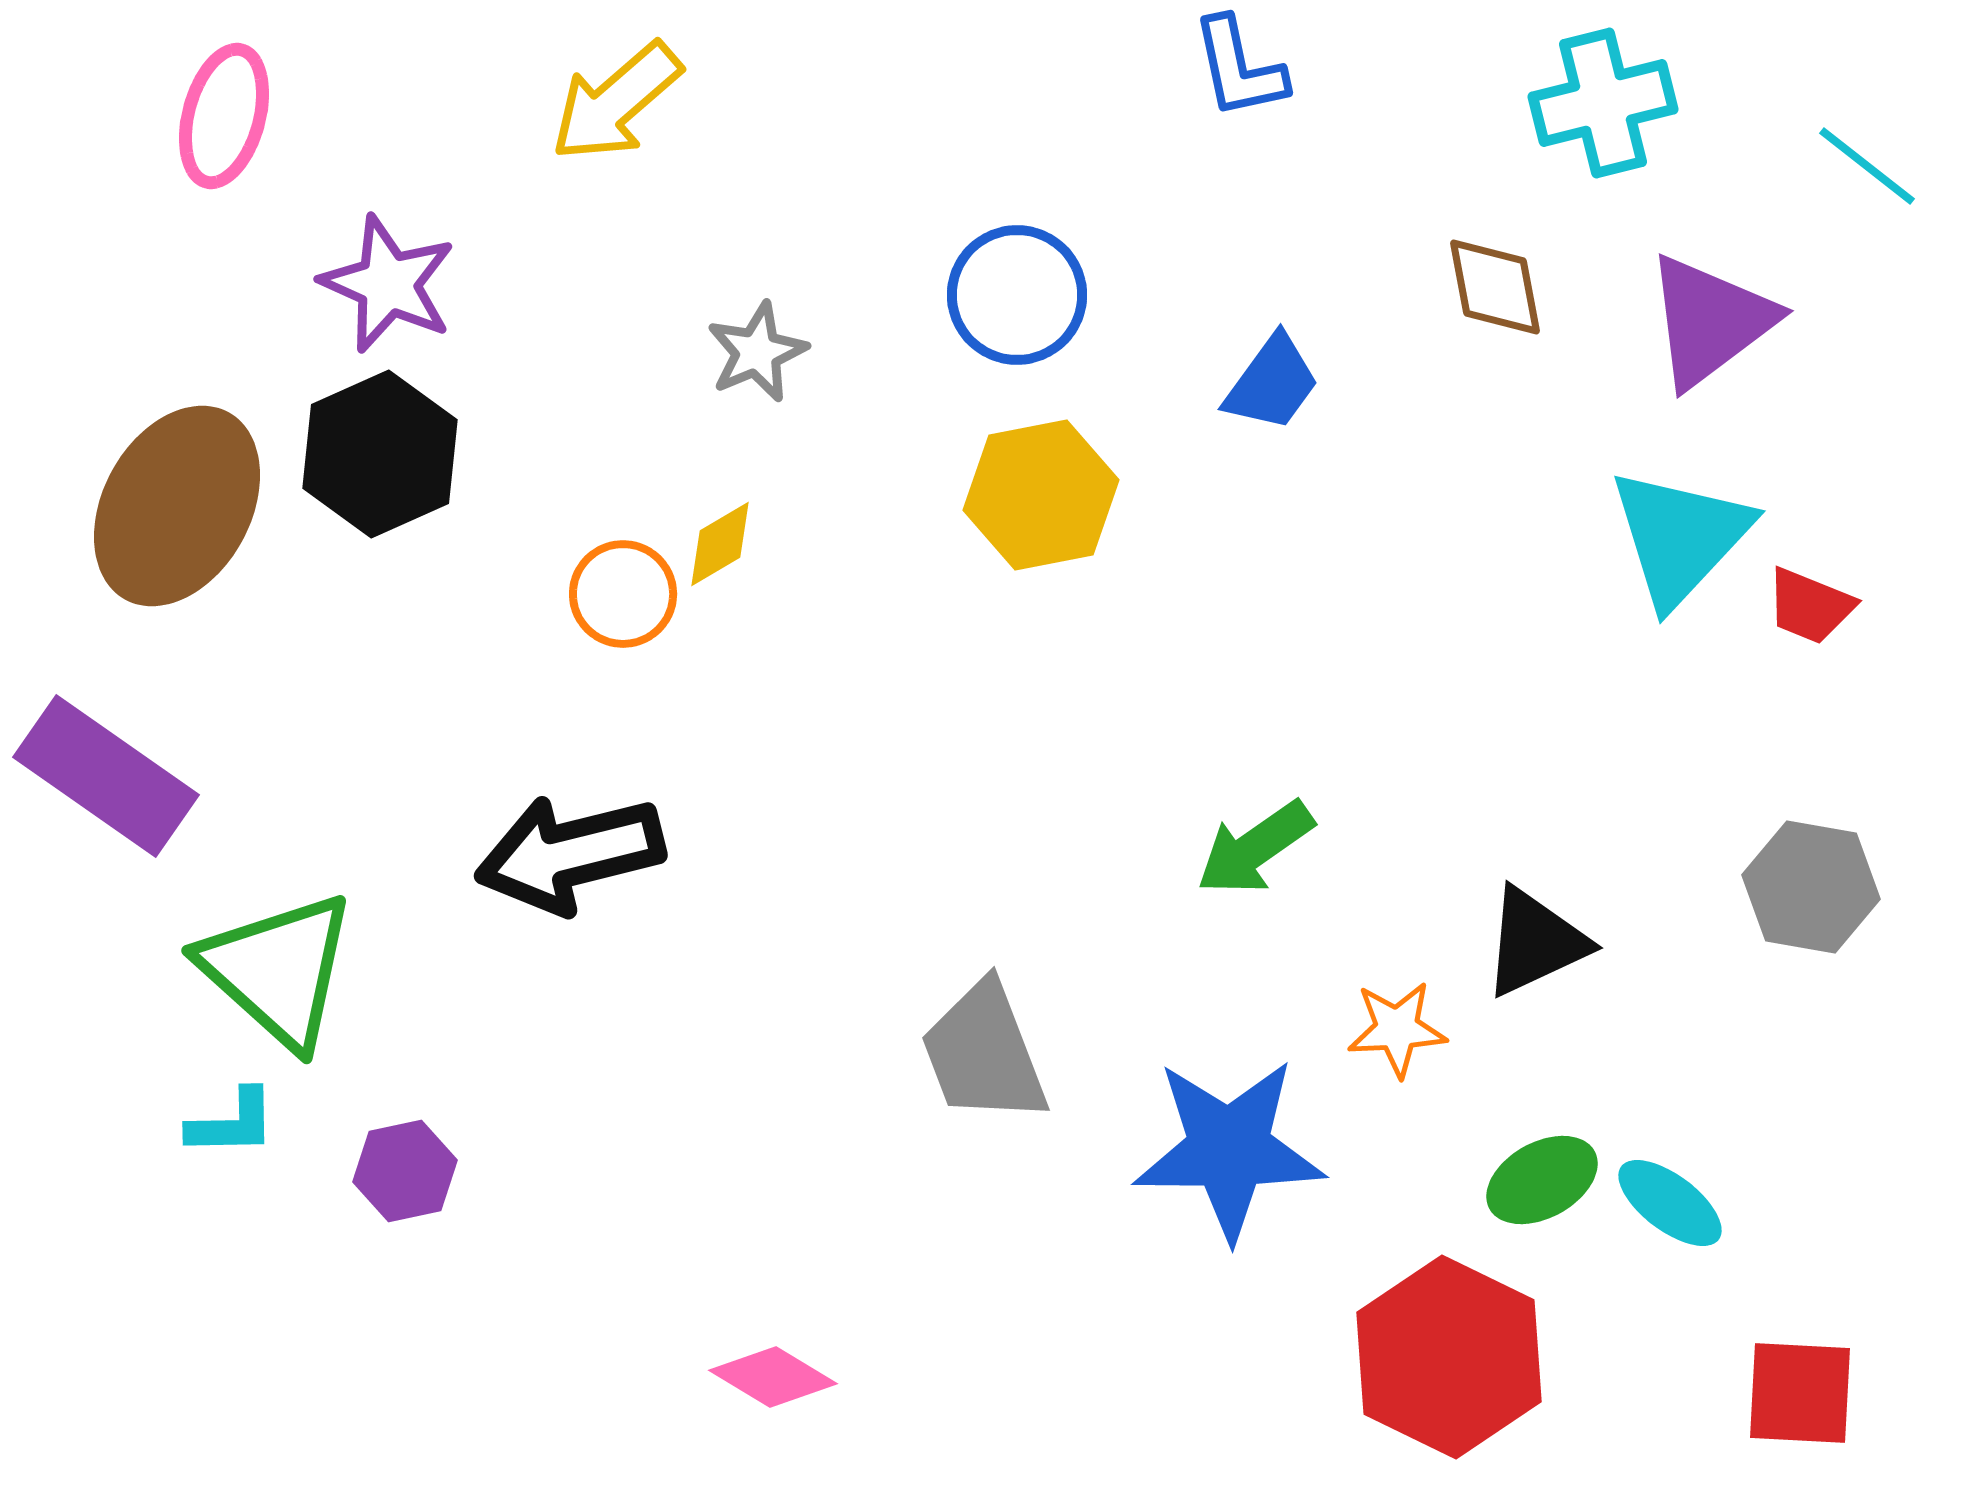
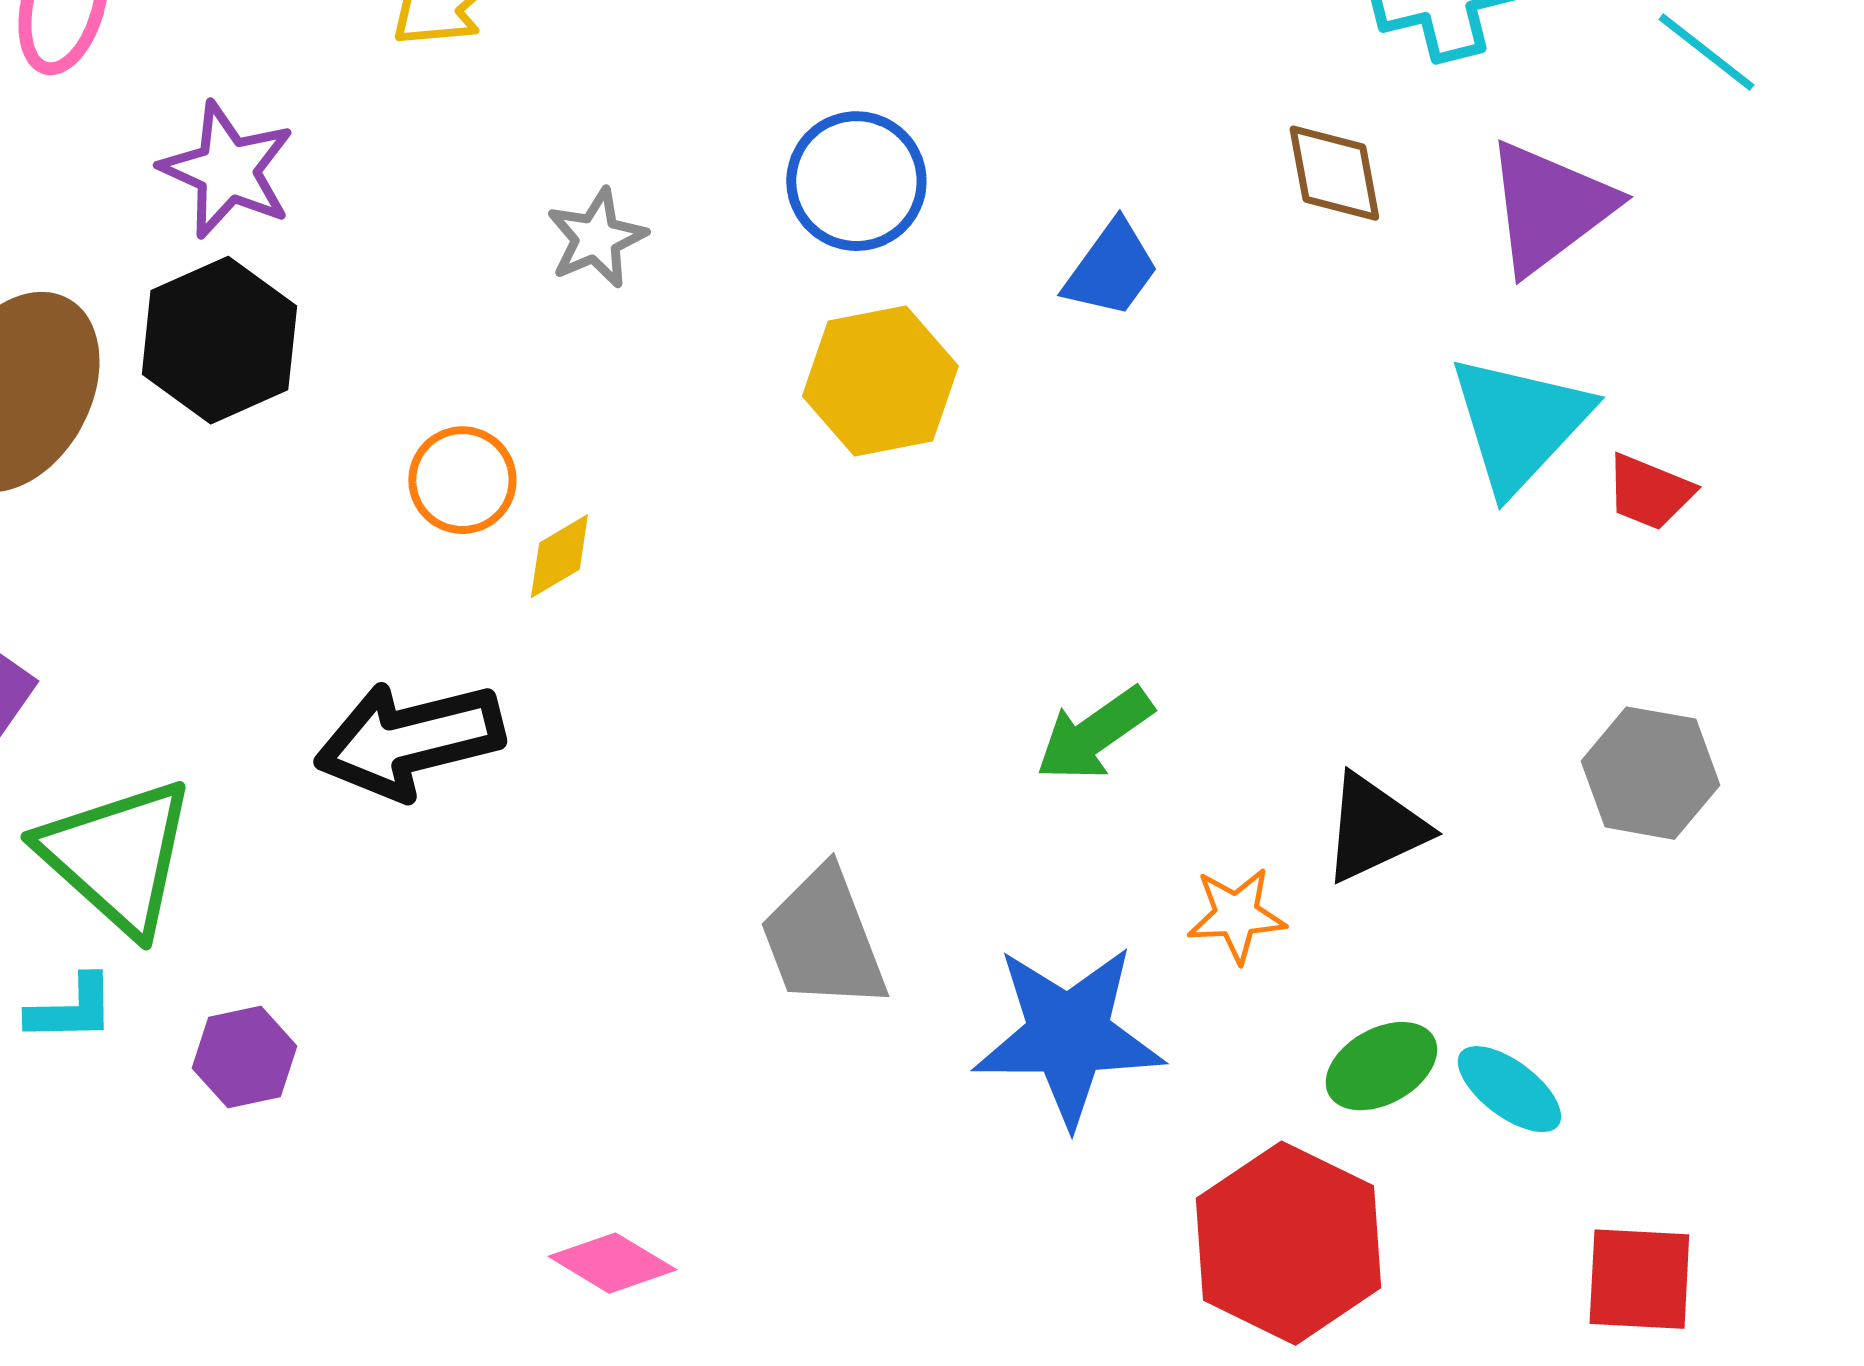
yellow diamond: (720, 544) -> (559, 556), moved

